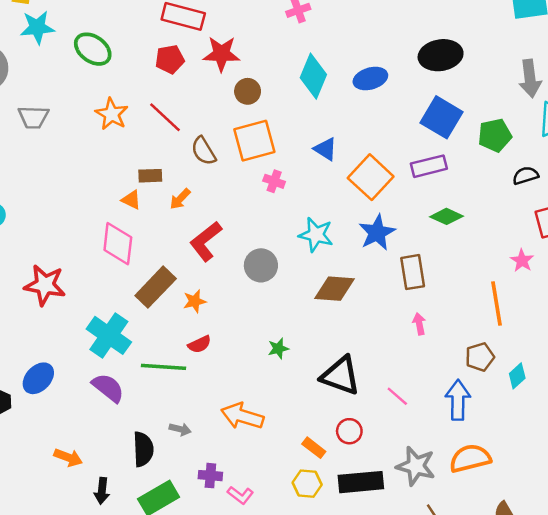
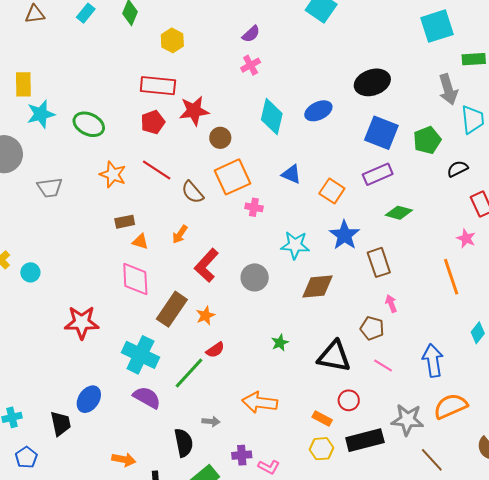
brown rectangle: (150, 176) -> (125, 222), moved
orange square: (371, 177) -> (332, 191), size x0.7
brown pentagon: (480, 357) -> (372, 328), moved, turned -30
green line: (163, 367) -> (189, 373), turned -42

